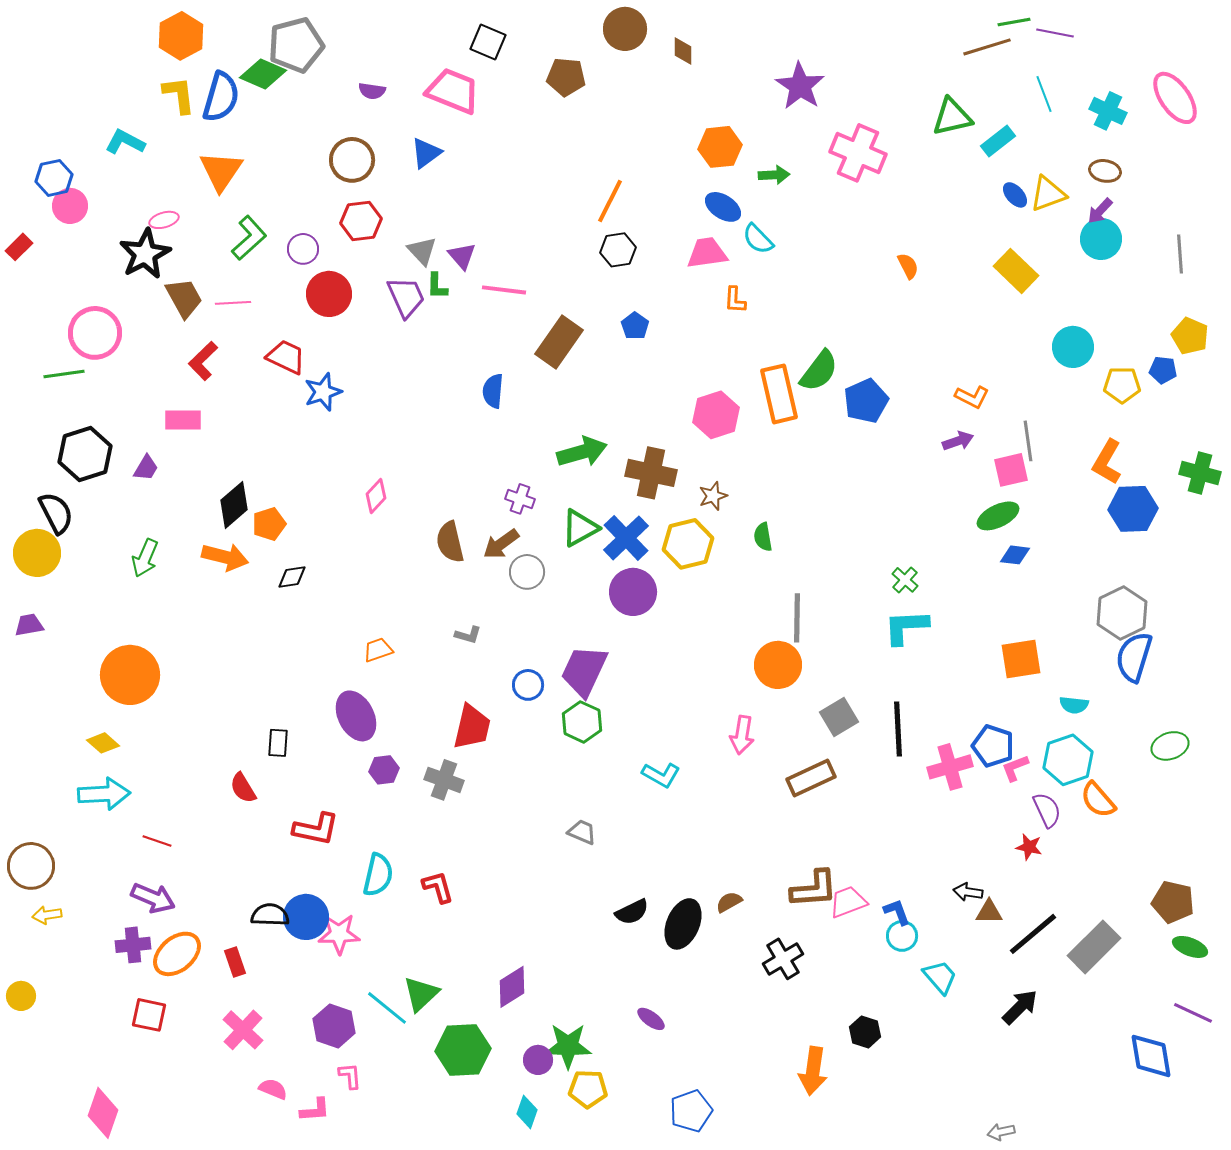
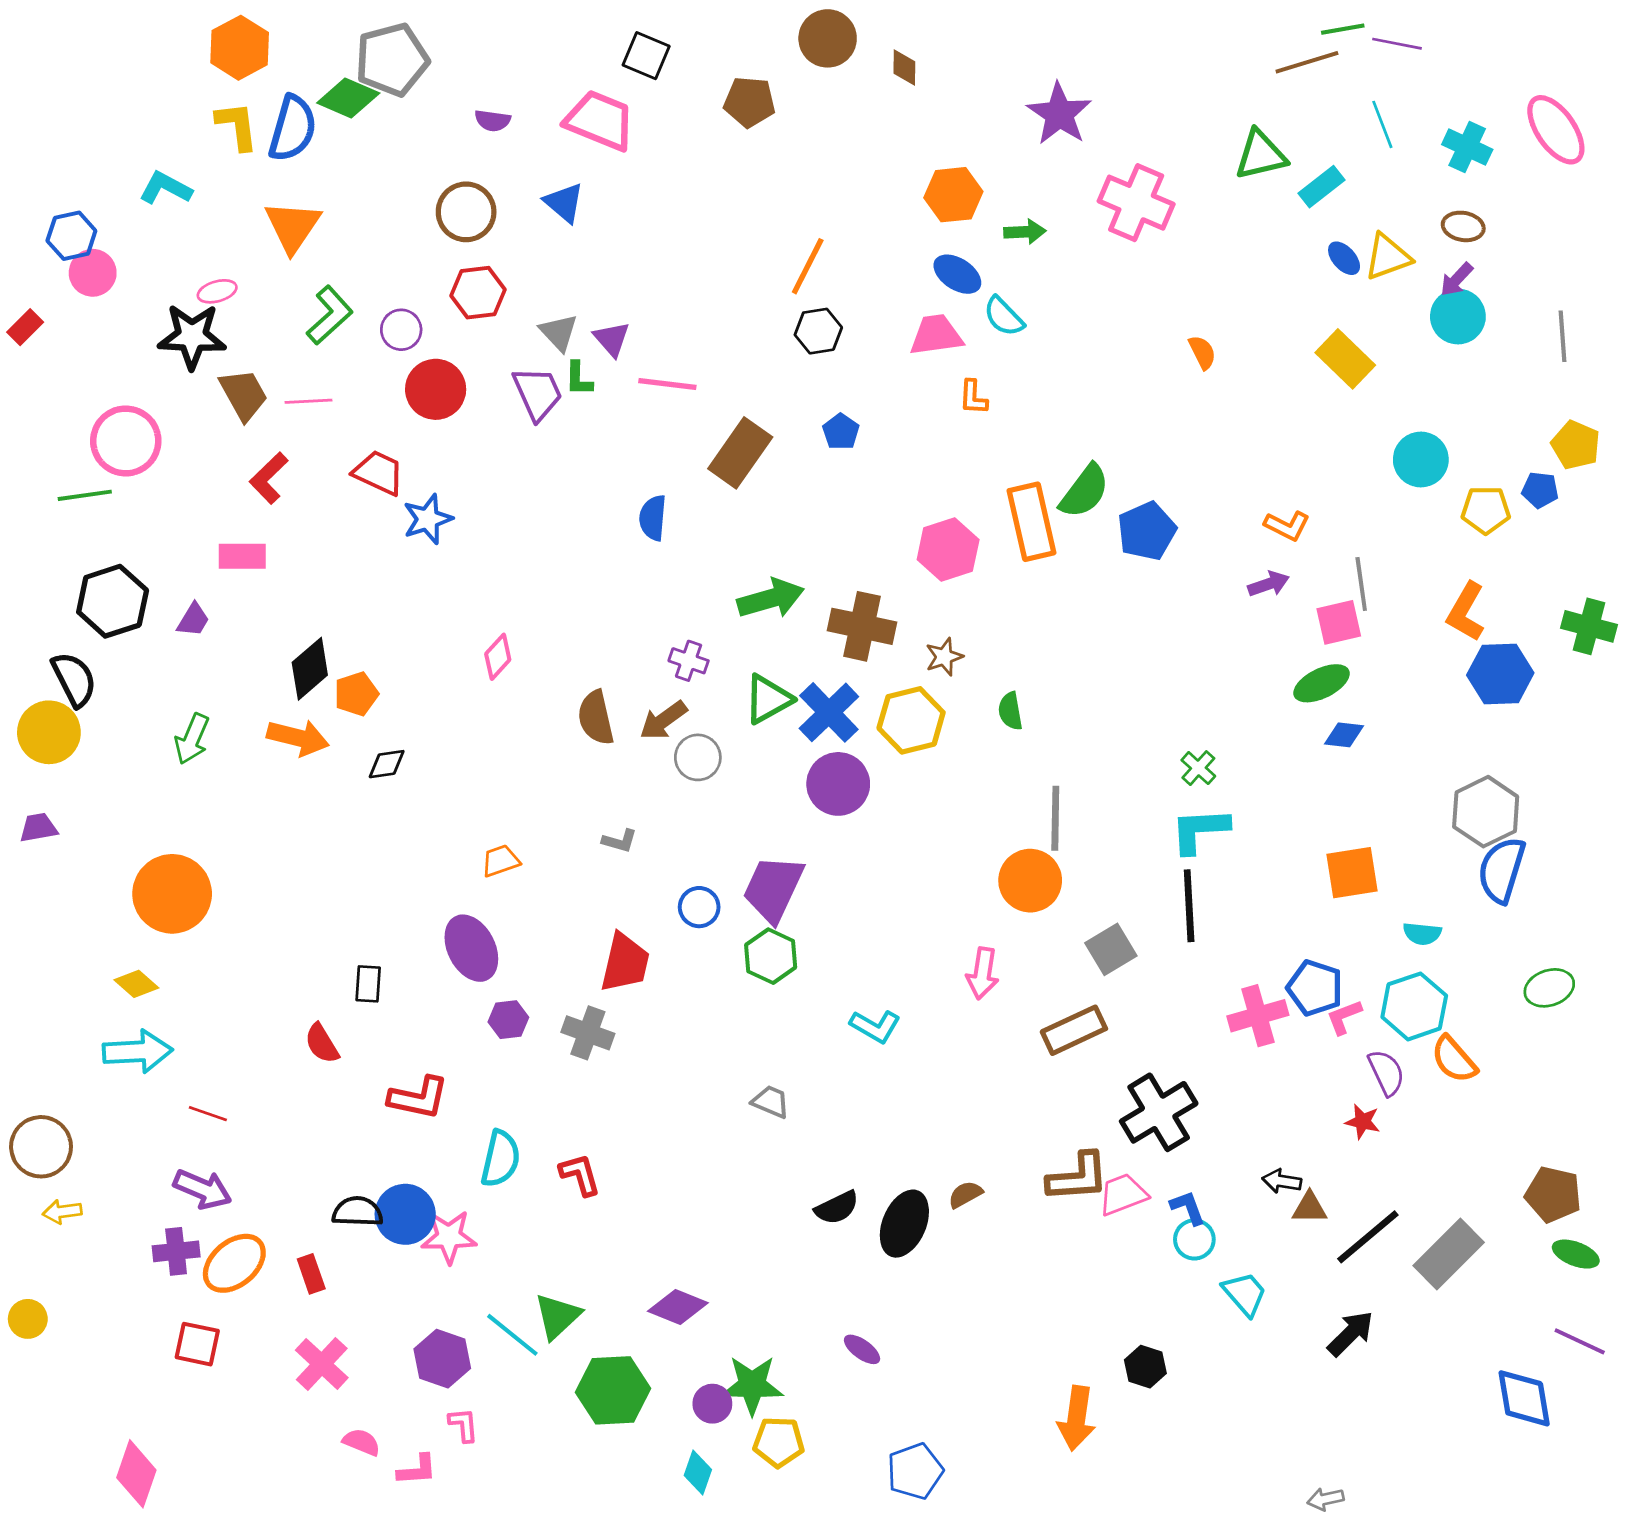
blue triangle: (426, 153) -> (564, 203), turned -44
black star: (145, 254) -> (192, 336), turned 30
black line: (898, 729) -> (1189, 906), moved
black cross: (783, 959) -> (1159, 1112), moved, size x1.4
purple diamond: (512, 987) -> (678, 1307), turned 54

